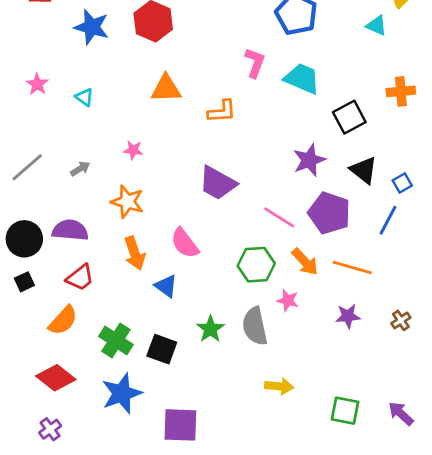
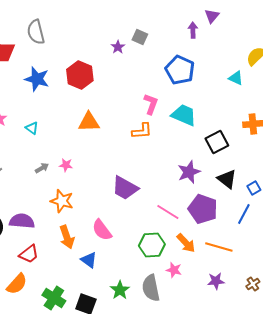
orange L-shape: (222, 111) -> (142, 131), moved
gray arrow: (80, 169) -> (42, 168), moved

